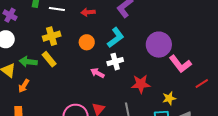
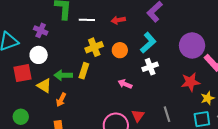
yellow cross: (52, 36) -> (94, 47), moved
yellow rectangle: (49, 59) -> (84, 71), turned 63
pink arrow: (97, 73) -> (125, 84), moved
red star: (141, 84) -> (190, 82), moved

